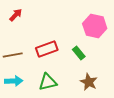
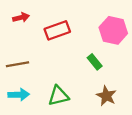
red arrow: (16, 15) -> (21, 18), turned 32
red rectangle: (47, 49) -> (57, 30), moved

